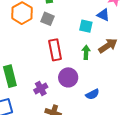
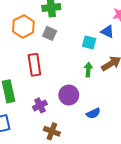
red rectangle: (55, 50) -> (34, 65), moved

